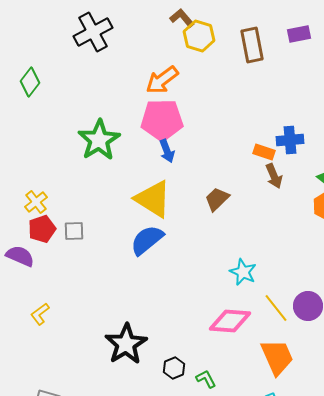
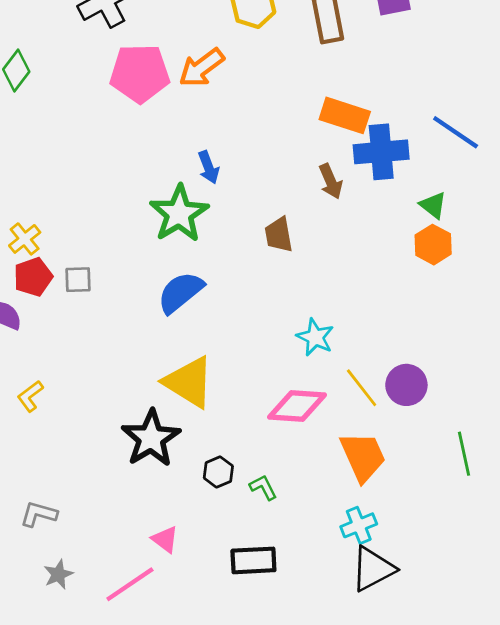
pink pentagon: (162, 120) -> (140, 73), moved
green star: (99, 140) -> (179, 214), moved
blue cross: (290, 140) -> (381, 152), size x1.4
orange rectangle: (264, 152) -> (345, 115), moved, size x1.6
brown arrow: (274, 176) -> (331, 181), moved
yellow triangle: (153, 199) -> (189, 382), moved
brown trapezoid: (217, 199) -> (279, 235), turned -56

